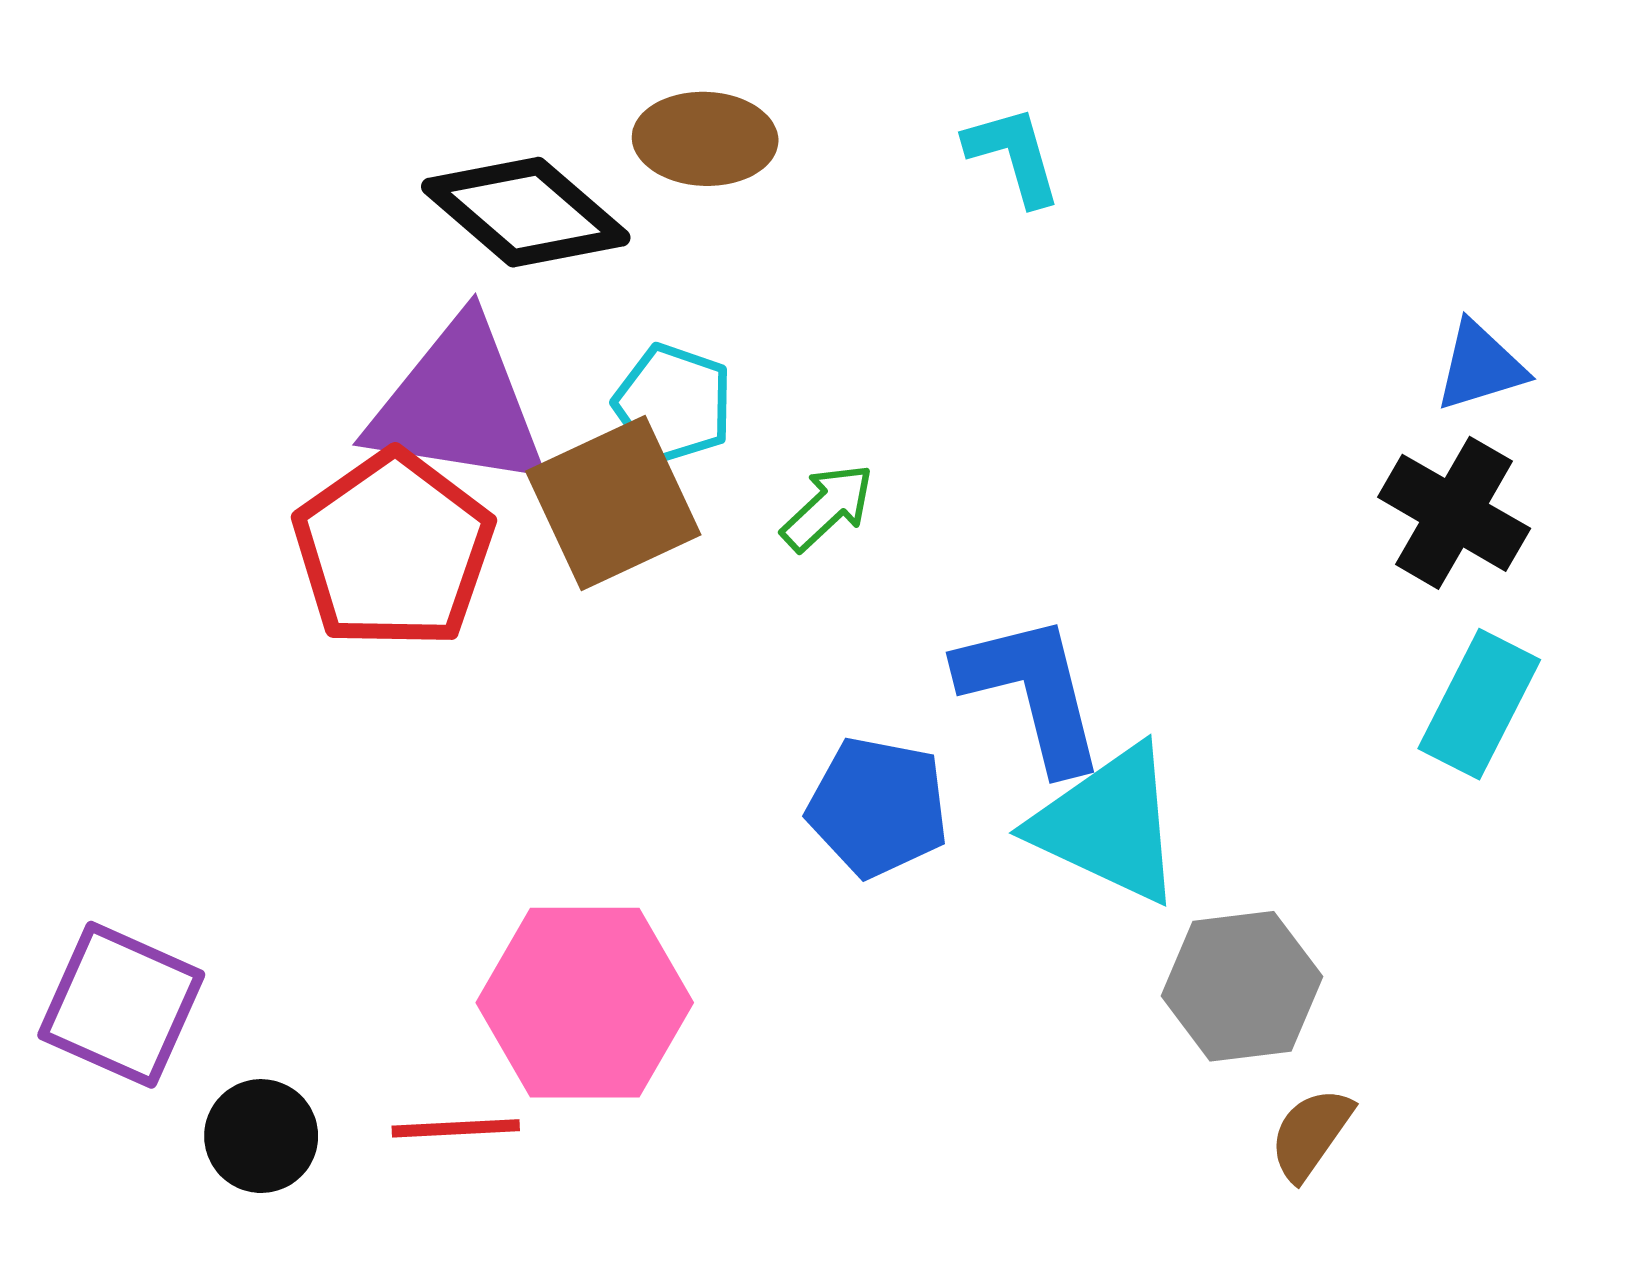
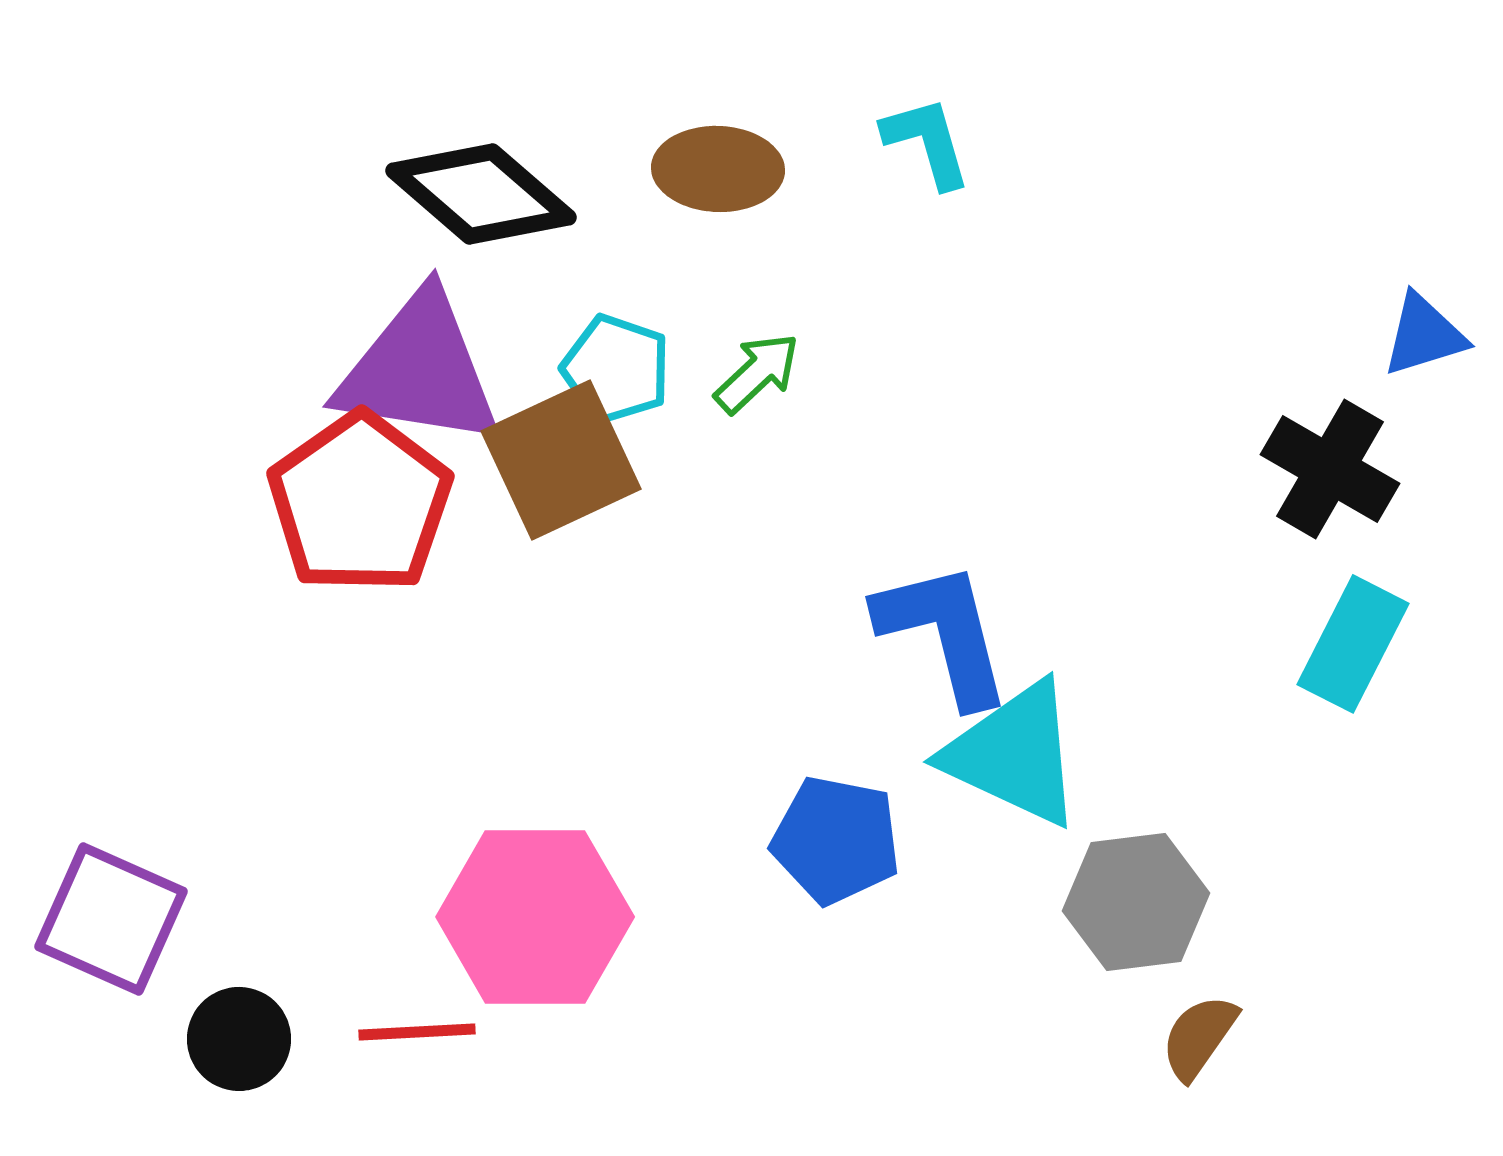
brown ellipse: (705, 139) -> (718, 169), moved
blue triangle: (1480, 366) -> (1424, 335), moved
green arrow: (828, 507) -> (757, 373), moved
blue pentagon: (878, 807) -> (836, 840), moved

